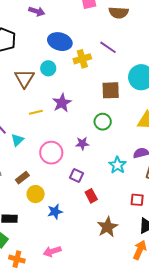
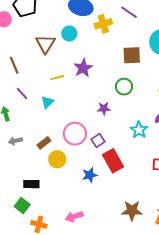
cyan triangle: (17, 140) -> (47, 102), moved
pink circle: (51, 153) -> (75, 134), moved
purple square: (76, 176) -> (98, 141), turned 32
red rectangle: (91, 196) -> (113, 161), size x1.6
blue star: (55, 212) -> (90, 175), moved
brown star: (107, 227) -> (132, 211), moved, turned 30

